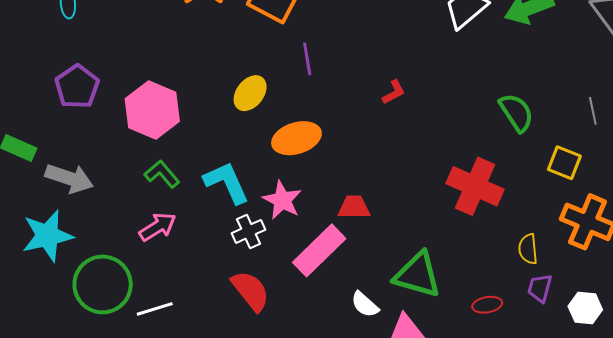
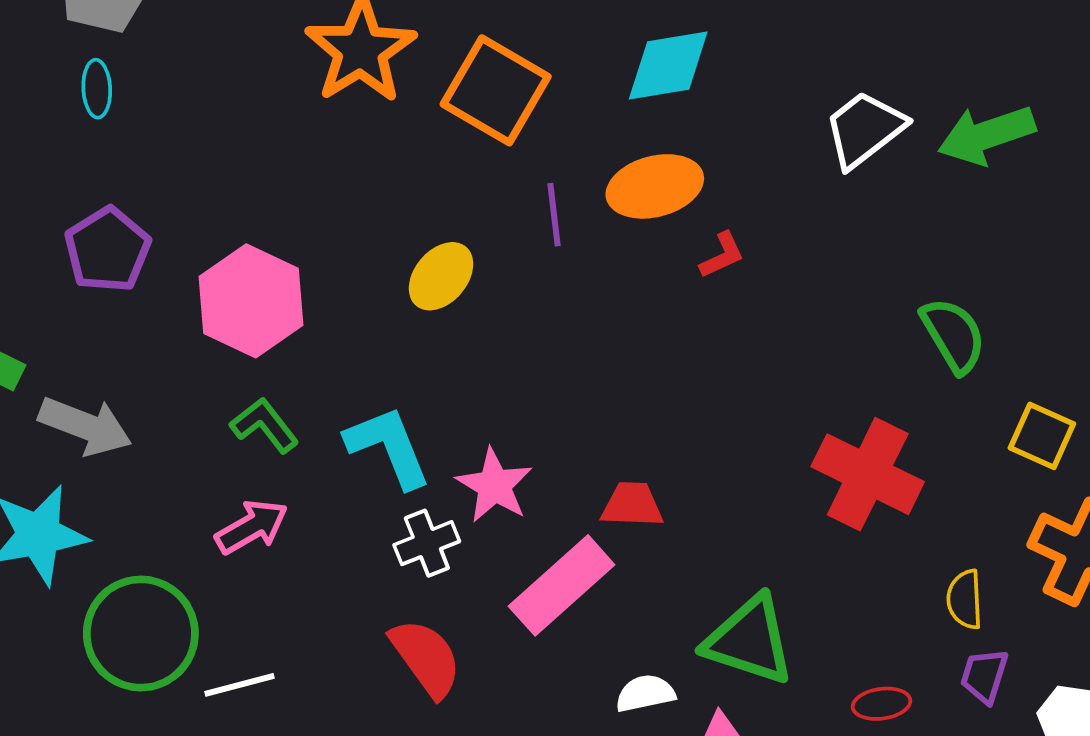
red L-shape: (394, 92) -> (722, 255), moved
orange ellipse: (296, 138) -> (655, 186), moved
white semicircle: (365, 304) -> (645, 693), turned 124

